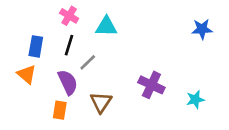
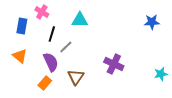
pink cross: (69, 16) -> (42, 12), moved
blue rectangle: (36, 46) -> (22, 26), moved
cyan star: (195, 100) -> (161, 74), moved
orange rectangle: (60, 110) -> (45, 83), turned 32

